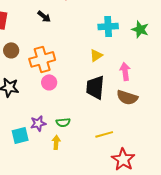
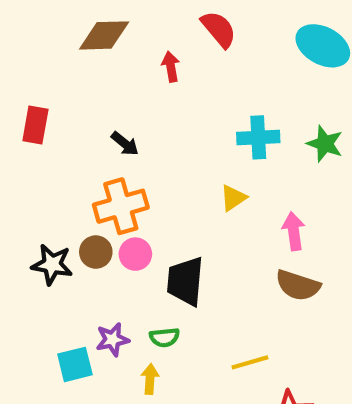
black arrow: (44, 16) -> (125, 144), moved
brown circle: (11, 50) -> (96, 252), moved
black trapezoid: (95, 87) -> (185, 281), moved

